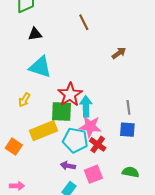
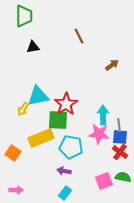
cyan triangle: (40, 67) -> (38, 96), moved, turned -30
cyan arrow: (86, 106) -> (103, 115), moved
gray line: (128, 107) -> (119, 125), moved
pink star: (90, 126) -> (99, 134), moved
red cross: (98, 144) -> (120, 152), moved
pink square: (93, 174) -> (104, 181), moved

